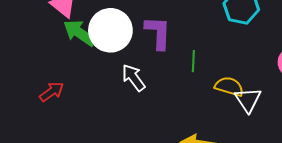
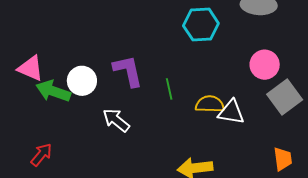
white circle: (110, 30) -> (82, 81), size x0.7
white triangle: (248, 100) -> (231, 112), turned -32

